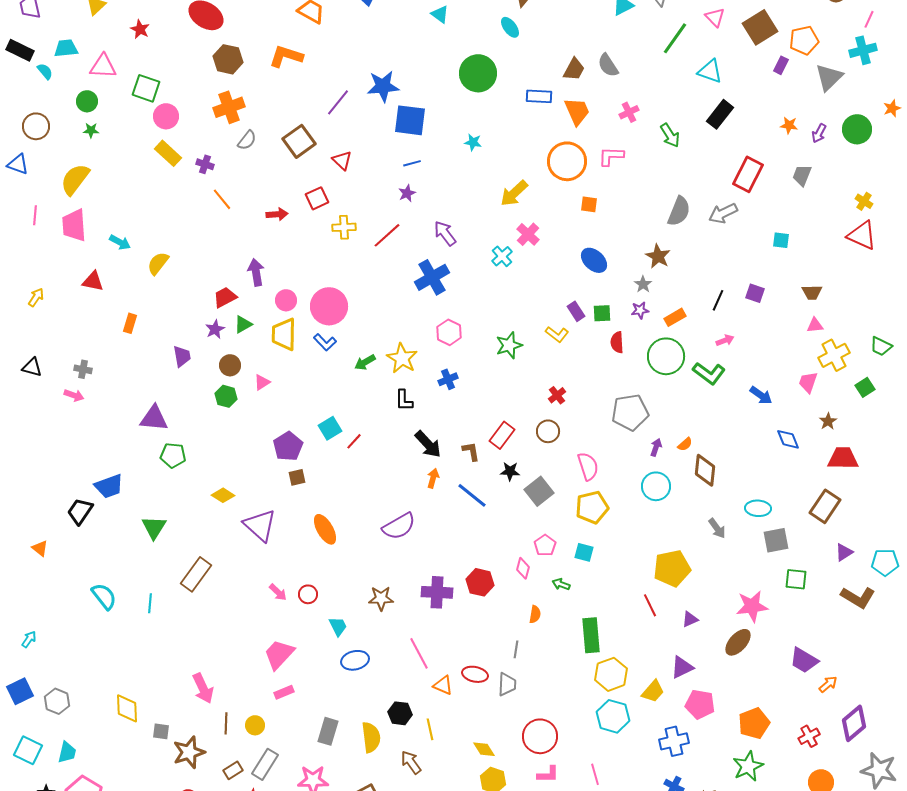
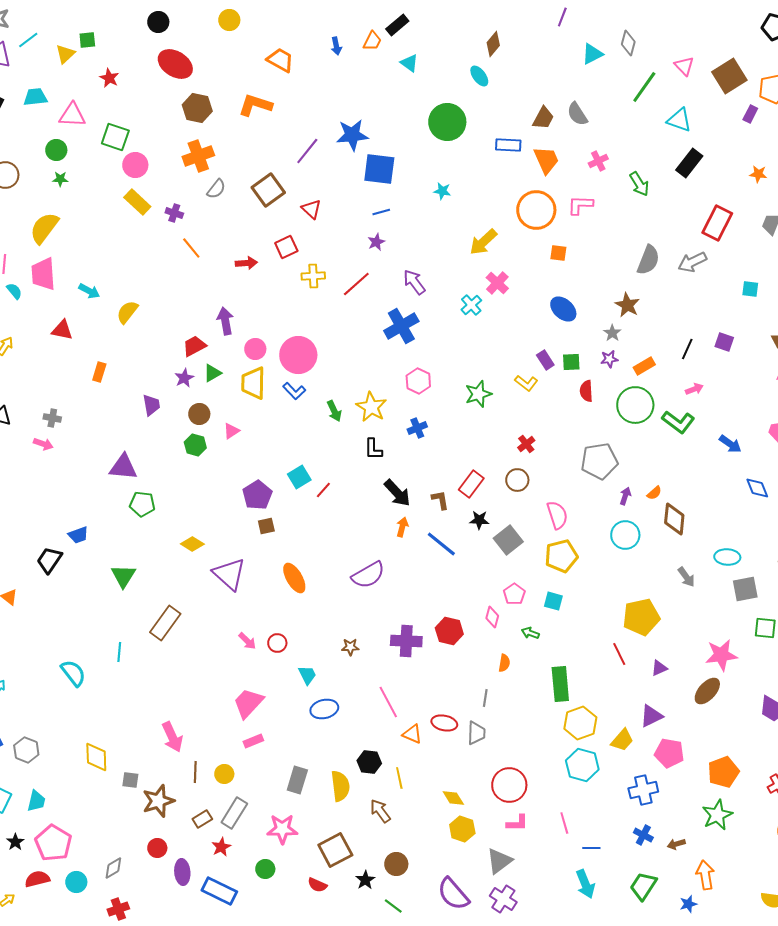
cyan semicircle: (45, 71) -> (14, 291), moved
green arrow: (365, 362) -> (334, 411), turned -85
blue trapezoid: (109, 486) -> (78, 535), size x0.7
cyan semicircle: (104, 596) -> (73, 673), moved
brown star: (381, 598) -> (350, 647), size x0.7

